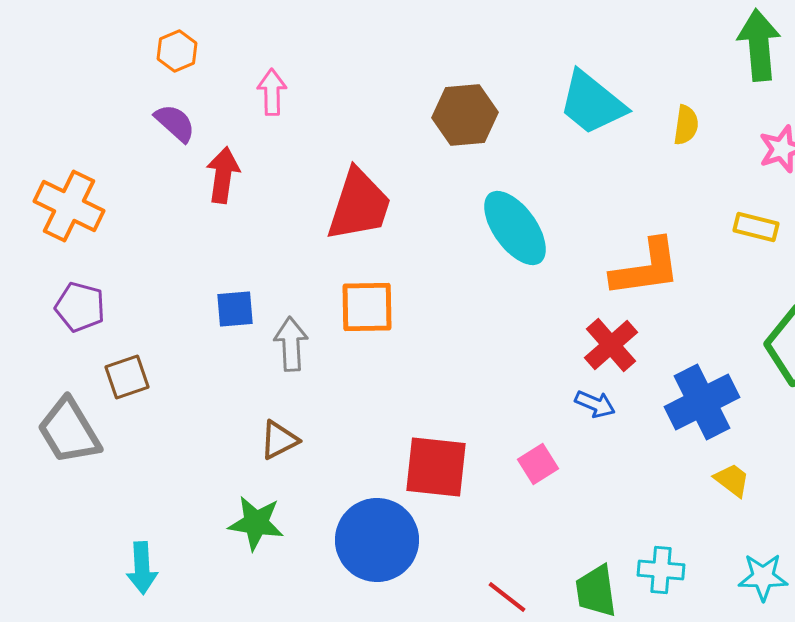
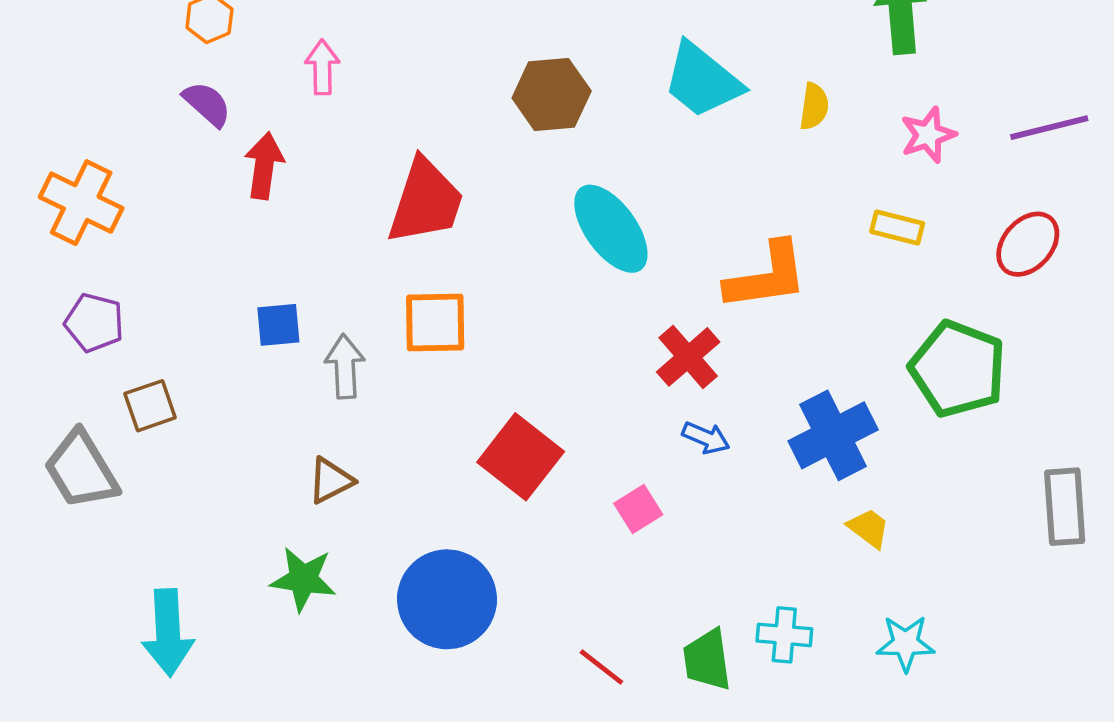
red cross: (611, 345) -> (688, 357), moved
red square: (436, 467) -> (521, 457), moved, turned 32
cyan arrow: (142, 568) -> (168, 633), size x1.4

